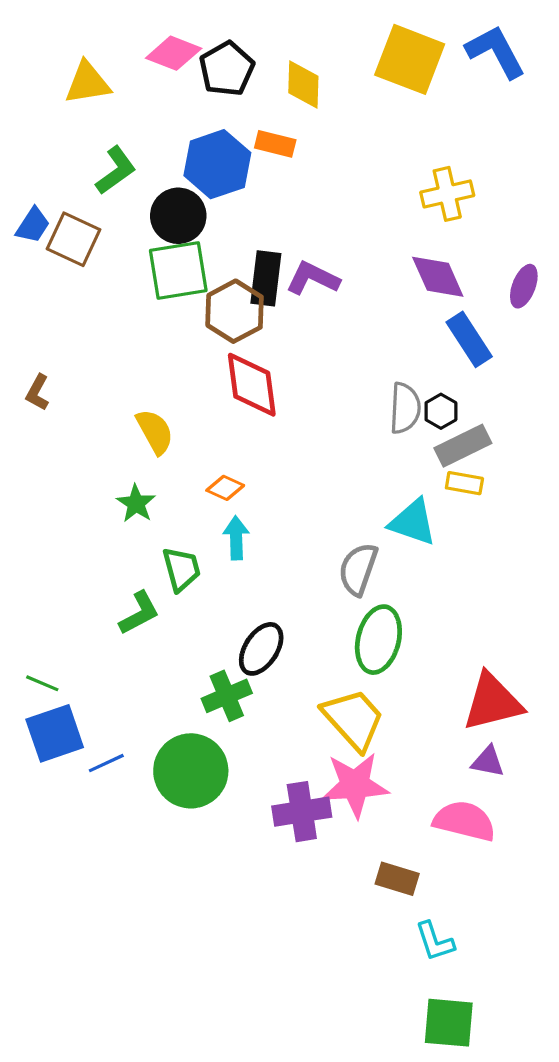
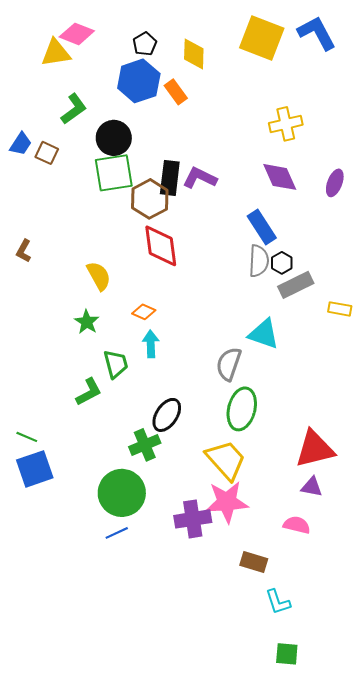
pink diamond: (174, 53) -> (77, 34), moved
black pentagon: (227, 69) -> (145, 44), size x0.7
orange rectangle: (275, 144) -> (176, 92), turned 40
blue hexagon: (217, 164) -> (139, 81), moved
brown square: (73, 239) -> (47, 153), size x0.7
blue rectangle: (469, 339) -> (262, 227), moved
yellow rectangle: (464, 483) -> (340, 309), moved
blue line: (106, 763) -> (117, 533), moved
pink semicircle: (464, 821) -> (297, 525), size x0.7
green square: (449, 1023) -> (287, 654), size x0.7

